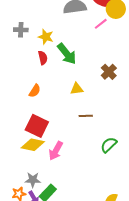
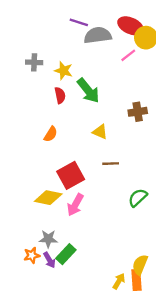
brown cross: (109, 72) -> (138, 112), turned 35
yellow triangle: (77, 89) -> (100, 132), turned 32
red square: (37, 126) -> (71, 175), moved, turned 35

